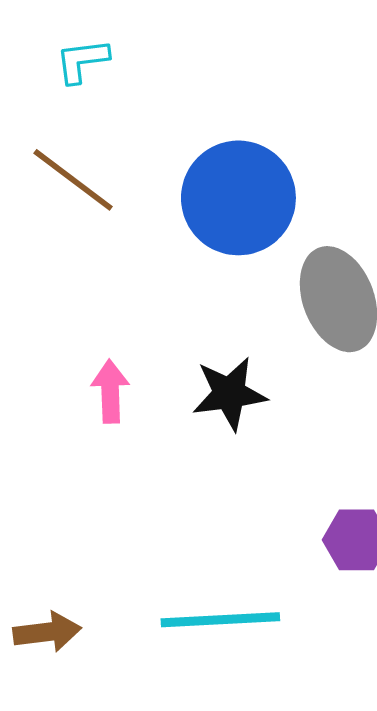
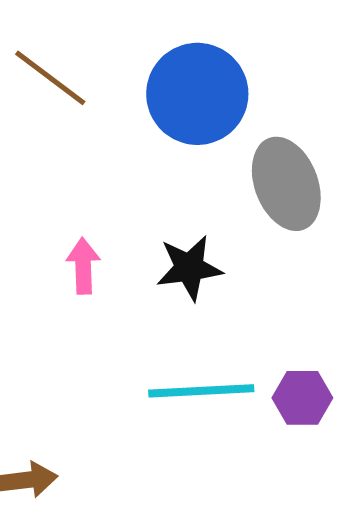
cyan line: (220, 620) -> (201, 391), moved

